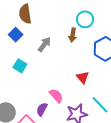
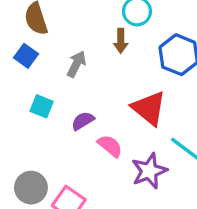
red triangle: (83, 77) -> (149, 108), size x1.6
purple semicircle: (42, 109) -> (83, 121), moved, turned 40

